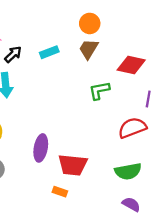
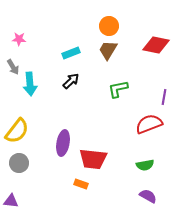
black arrow: (13, 54) -> (71, 81), moved
red diamond: (131, 65) -> (156, 45), moved
green semicircle: (128, 171) -> (145, 165), size x0.7

